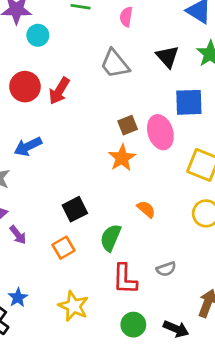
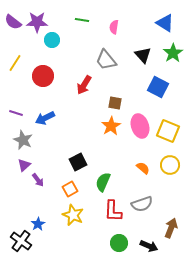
red arrow: (59, 91) -> (84, 85), moved
blue square: (189, 102) -> (158, 87), turned 30
brown square: (128, 125) -> (115, 103), turned 32
pink ellipse: (160, 132) -> (140, 126), moved
orange semicircle: (146, 209) -> (143, 168), moved
gray semicircle: (166, 269) -> (142, 204), size x1.5
yellow star: (73, 306) -> (73, 215), moved

